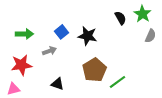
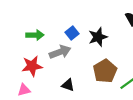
black star: (87, 36) -> (98, 37), turned -30
gray arrow: (49, 51) -> (60, 52), size x1.5

